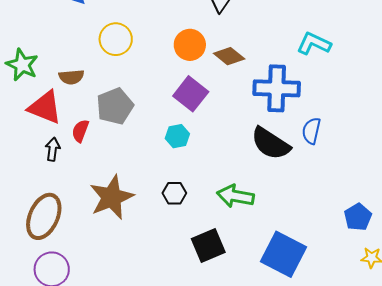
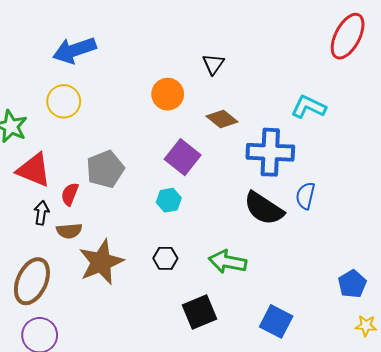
yellow circle: (116, 39) -> (64, 101), moved
orange circle: (190, 45) -> (168, 94), moved
brown semicircle: (71, 77) -> (69, 231), moved
blue square: (283, 254) -> (276, 321), size x0.7

